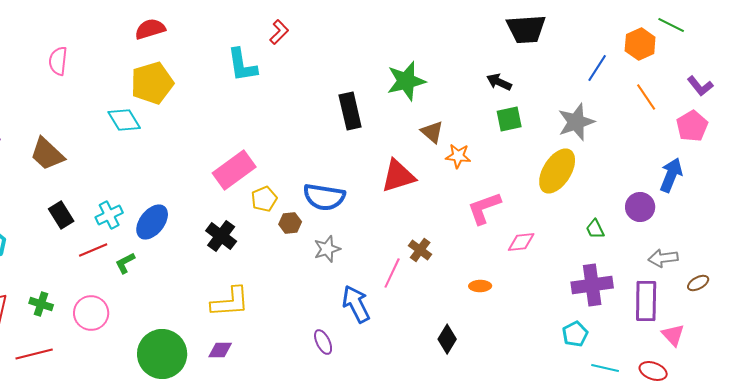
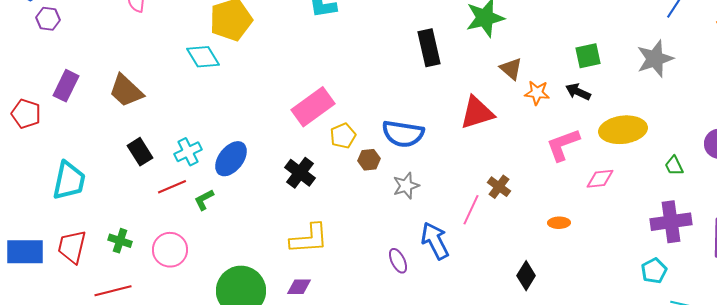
black arrow: (499, 82) -> (578, 92), moved
yellow ellipse: (557, 171) -> (623, 130), moved, turned 51
purple ellipse: (323, 342) -> (398, 261), moved

